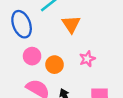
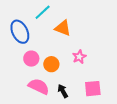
orange triangle: (71, 24) -> (63, 28), turned -30

